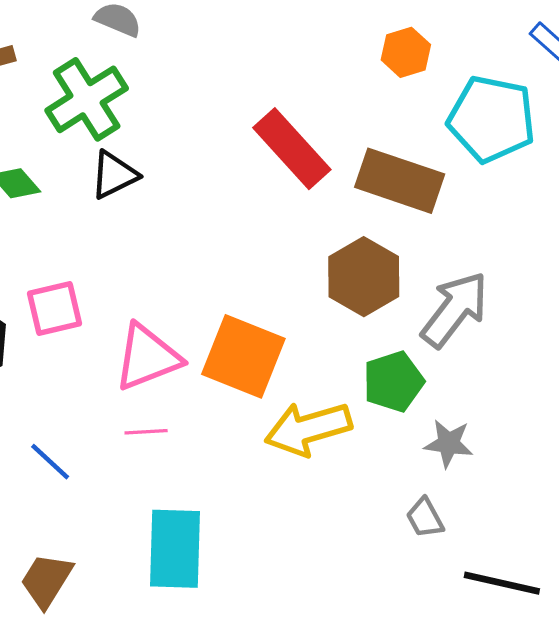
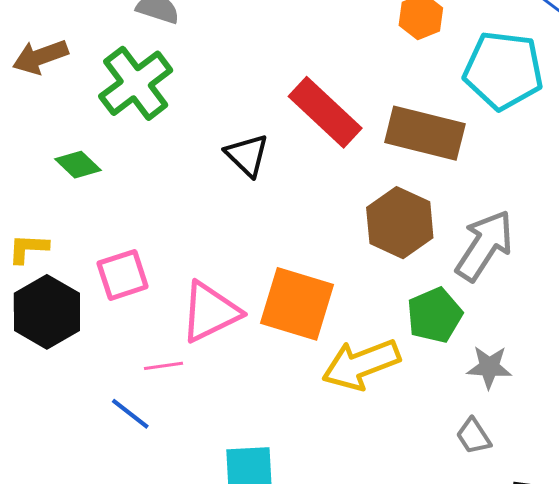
black triangle: (114, 175) -> (247, 155), moved, turned -45
pink line: (146, 432) -> (163, 366), moved

